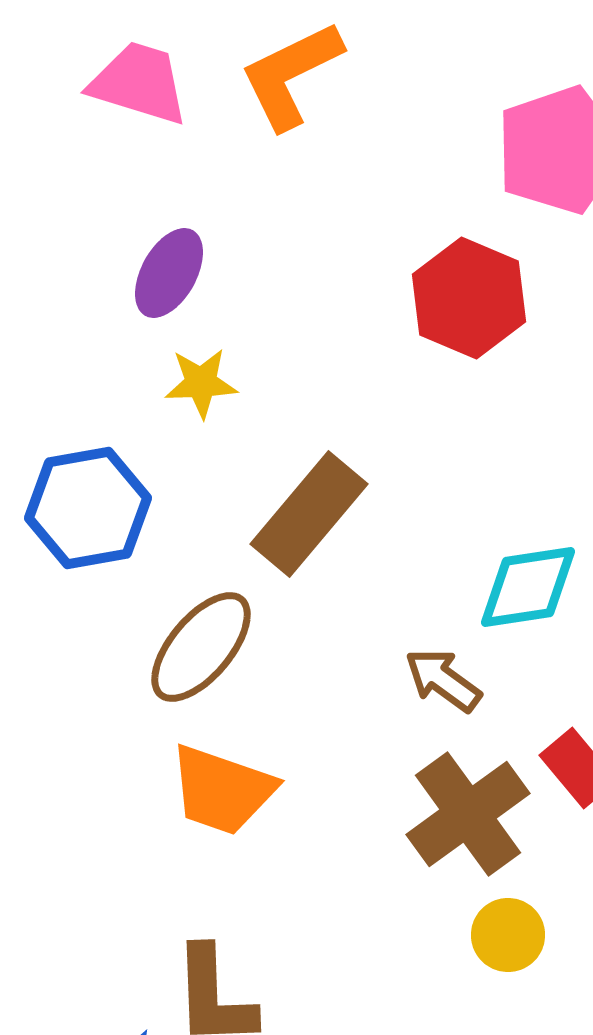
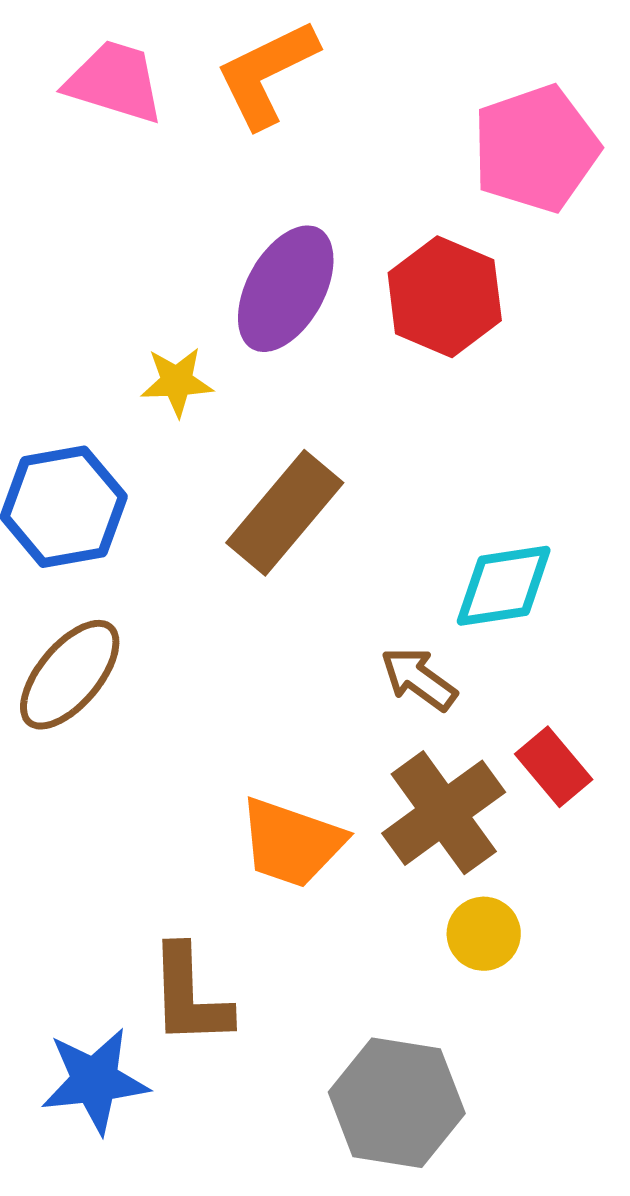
purple ellipse: (169, 273) -> (286, 289), moved, size x1.4
brown ellipse: (201, 647) -> (70, 675), moved
orange trapezoid: (222, 790) -> (292, 843), moved

